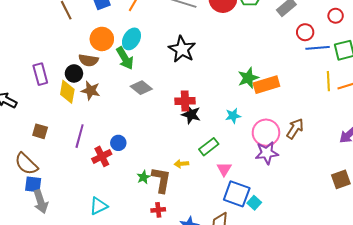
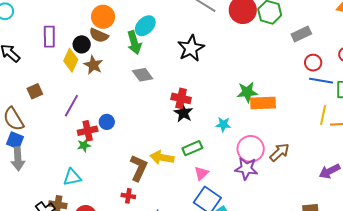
orange circle: (102, 39) -> (103, 17), moved
brown square: (40, 131) -> (35, 91), turned 35
yellow arrow: (181, 164) -> (162, 158), size x1.6
green star: (143, 177) -> (84, 145), moved

